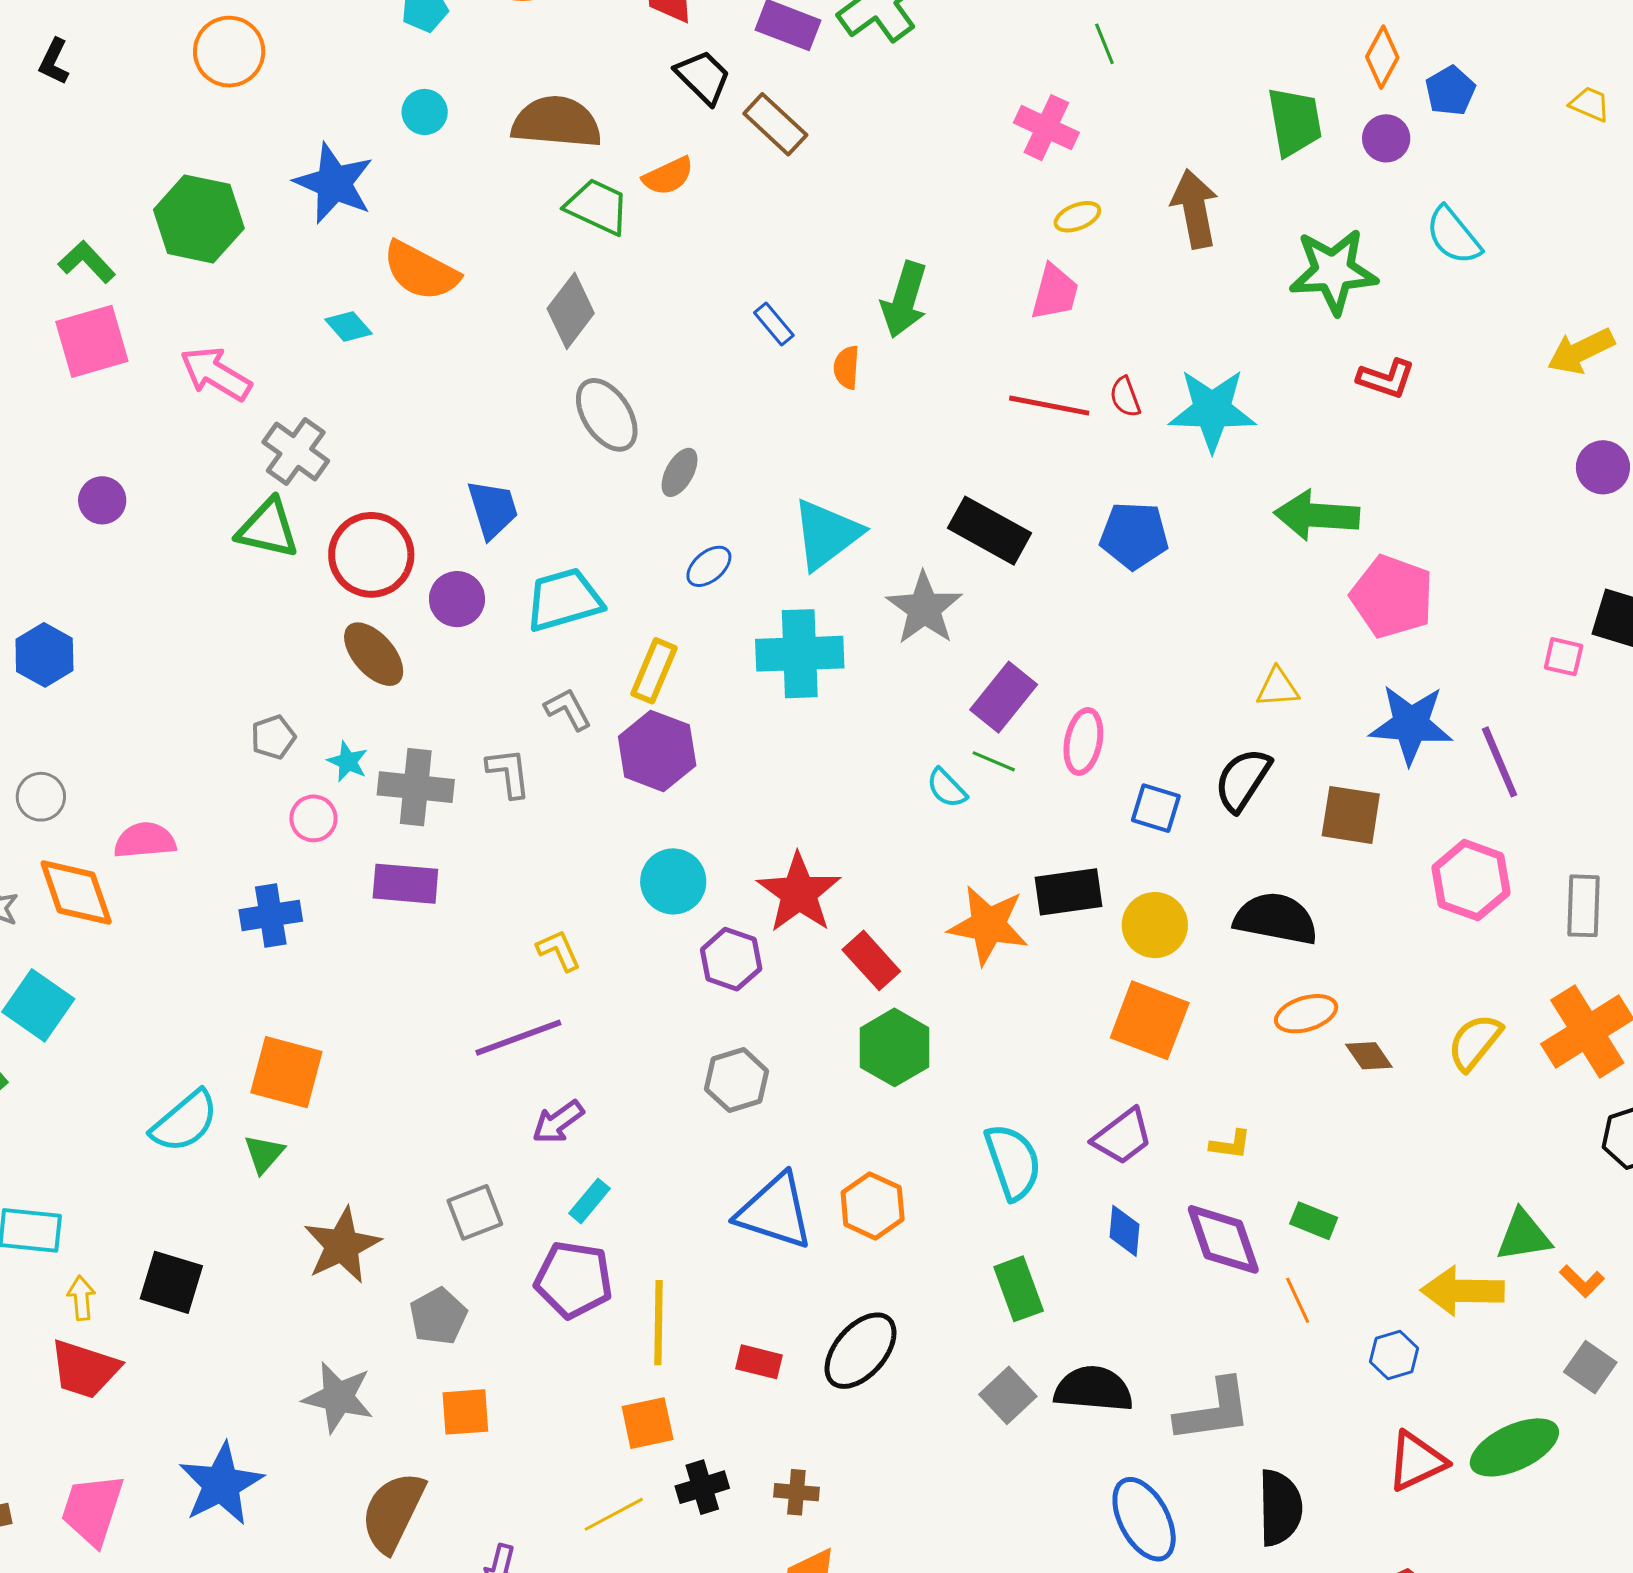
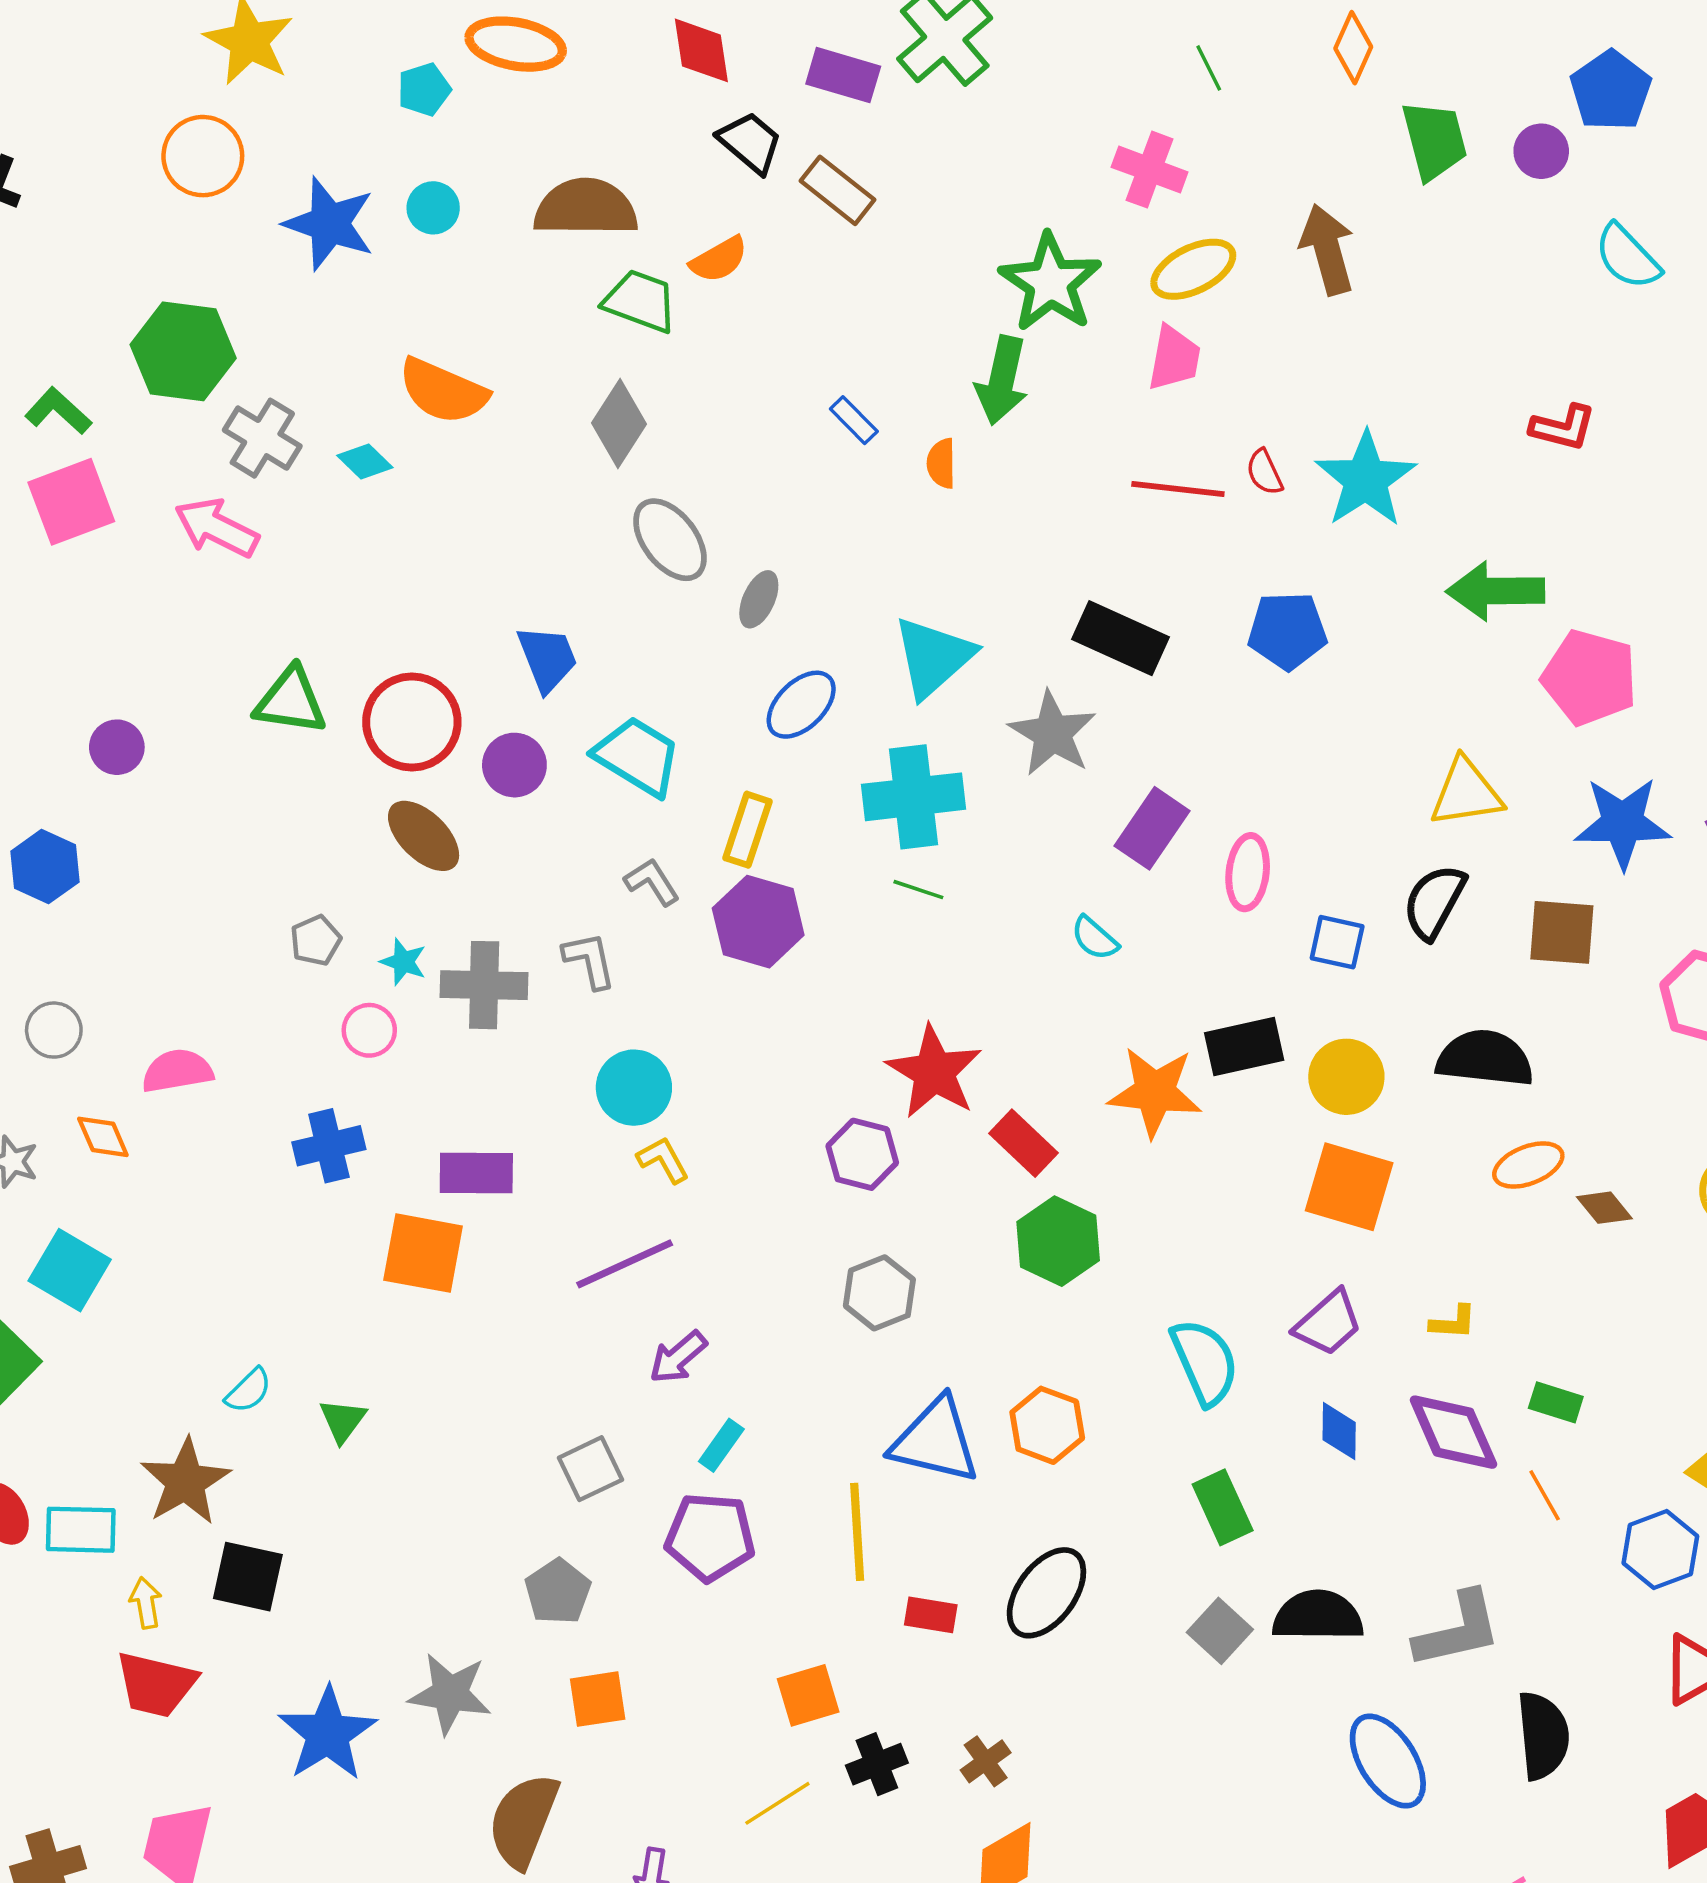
orange diamond: (1382, 57) -> (1353, 48), moved
blue pentagon: (1450, 91) -> (1611, 91), size x1.4
blue star: (334, 183) -> (329, 224), moved
yellow ellipse: (1077, 217) -> (1193, 269), size x1.6
green star: (1333, 271) -> (1050, 283), moved, turned -30
cyan star: (1212, 410) -> (1366, 479), turned -30
gray cross: (296, 451) -> (262, 438), moved
purple circle: (102, 500) -> (117, 747), moved
blue ellipse: (709, 566) -> (801, 705), size x1.4
cyan trapezoid: (564, 600) -> (637, 756), turned 52
yellow triangle: (1278, 688) -> (1466, 793), size x1.5
green line: (994, 761) -> (918, 890), moved
cyan circle: (673, 881) -> (634, 1088), moved
purple rectangle: (405, 884) -> (476, 1173), moved
orange diamond: (76, 892) -> (103, 1137), size x0.6
orange square: (286, 1072) -> (423, 1253), moved
cyan semicircle: (185, 1122) -> (248, 1391), size x0.6
brown star: (342, 1245) -> (185, 1482), moved
yellow line: (658, 1323) -> (857, 1532), moved
blue hexagon: (1394, 1355) -> (1660, 1550), size x1.4
blue star: (221, 1484) -> (327, 1734), moved
brown cross: (796, 1492) -> (986, 1761), turned -36

